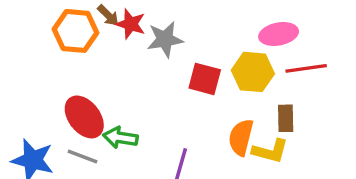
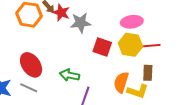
pink ellipse: (279, 34) -> (132, 22), moved
red line: (306, 68) -> (148, 46), moved
green arrow: (120, 138) -> (70, 75), moved

